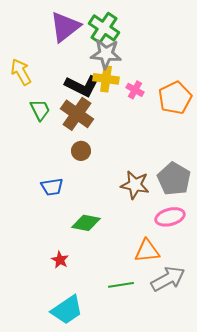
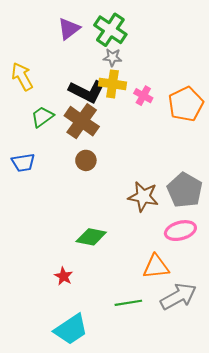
purple triangle: (65, 27) -> (69, 29), size x0.7
gray star: (106, 54) -> (112, 57), size x0.6
green trapezoid: (40, 110) -> (42, 117), turned -100
blue trapezoid: (52, 187) -> (23, 163), moved

